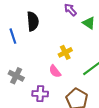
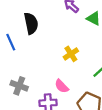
pink semicircle: (55, 71) -> (62, 86), moved

